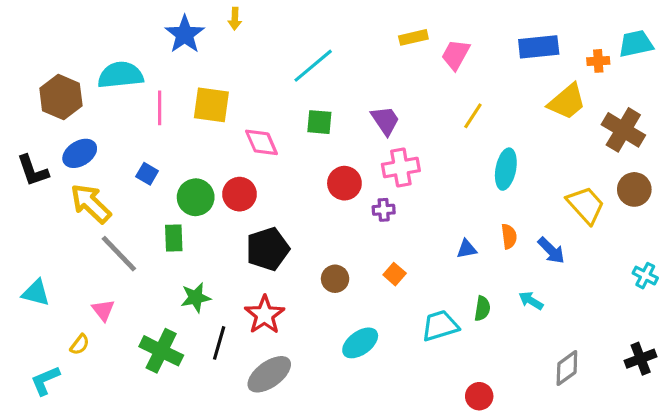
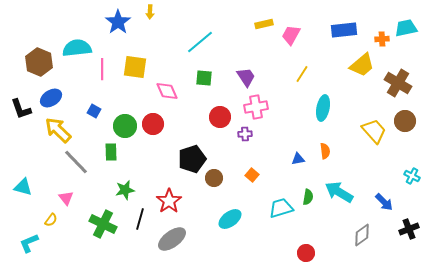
black pentagon: (268, 249) -> (192, 159), moved
blue arrow: (551, 251) -> (384, 202), moved
cyan arrow: (531, 301) -> (339, 192), size x1.8

